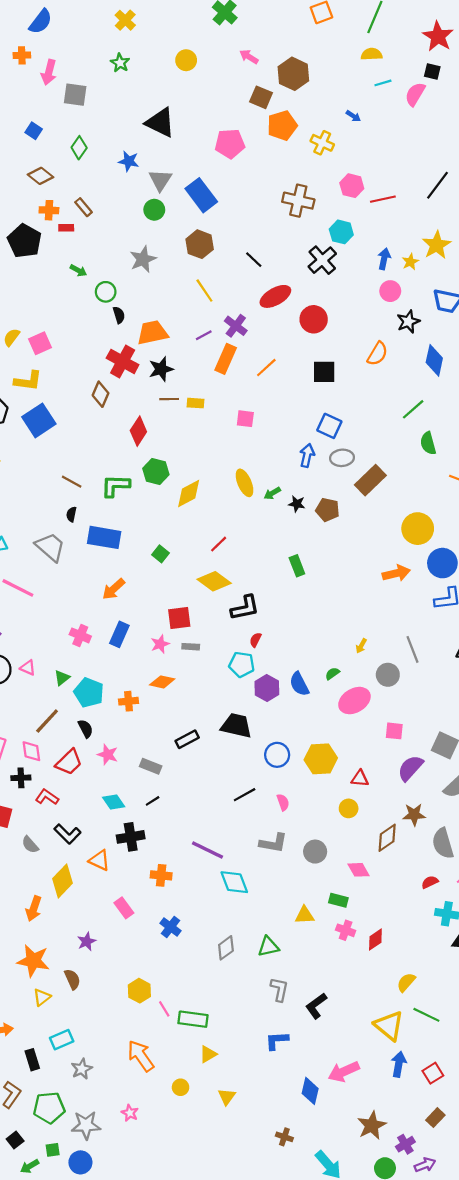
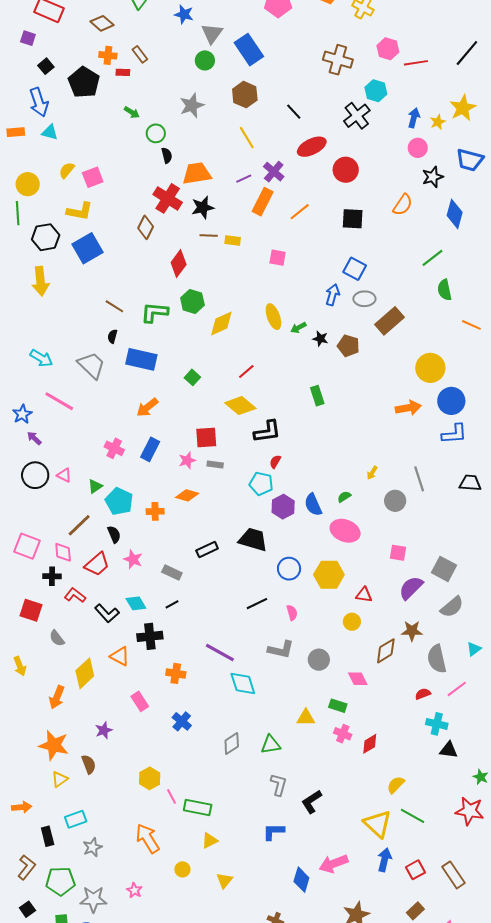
pink ellipse: (354, 701) -> (345, 531), moved, turned 48
black L-shape: (67, 834) -> (107, 613), moved

